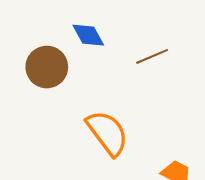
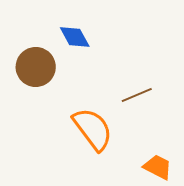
brown line: (152, 56) -> (137, 95), moved

